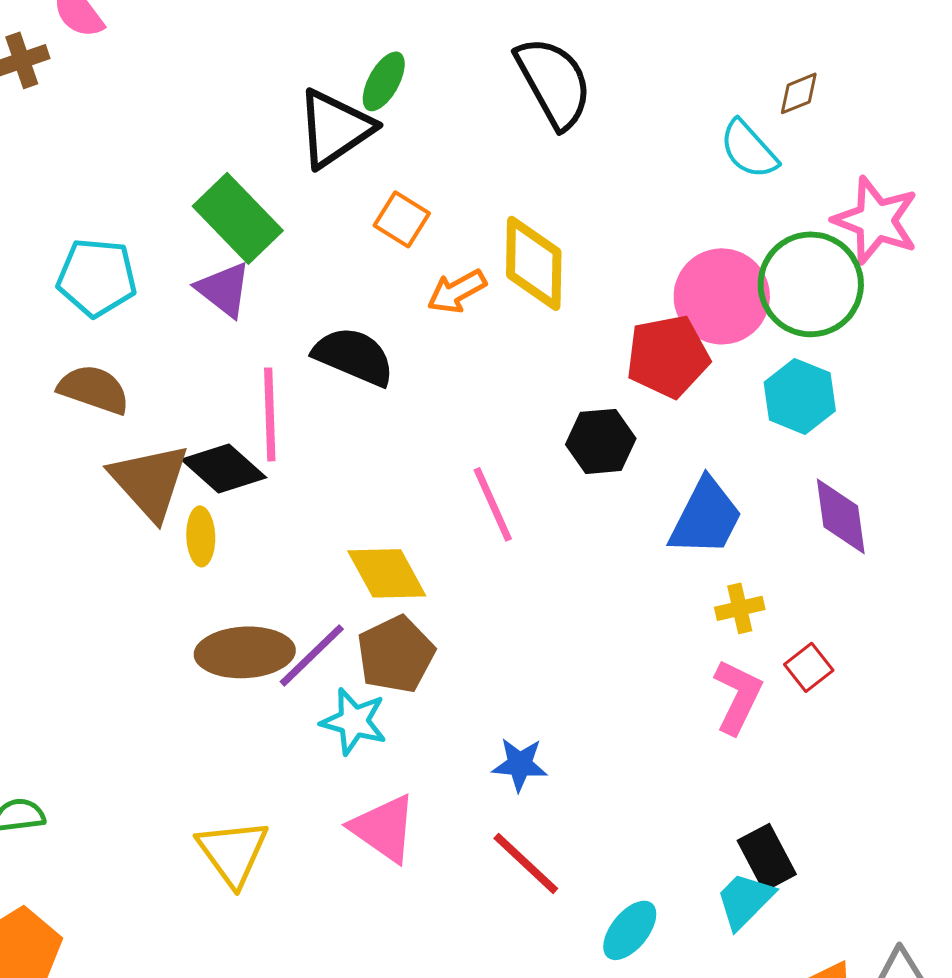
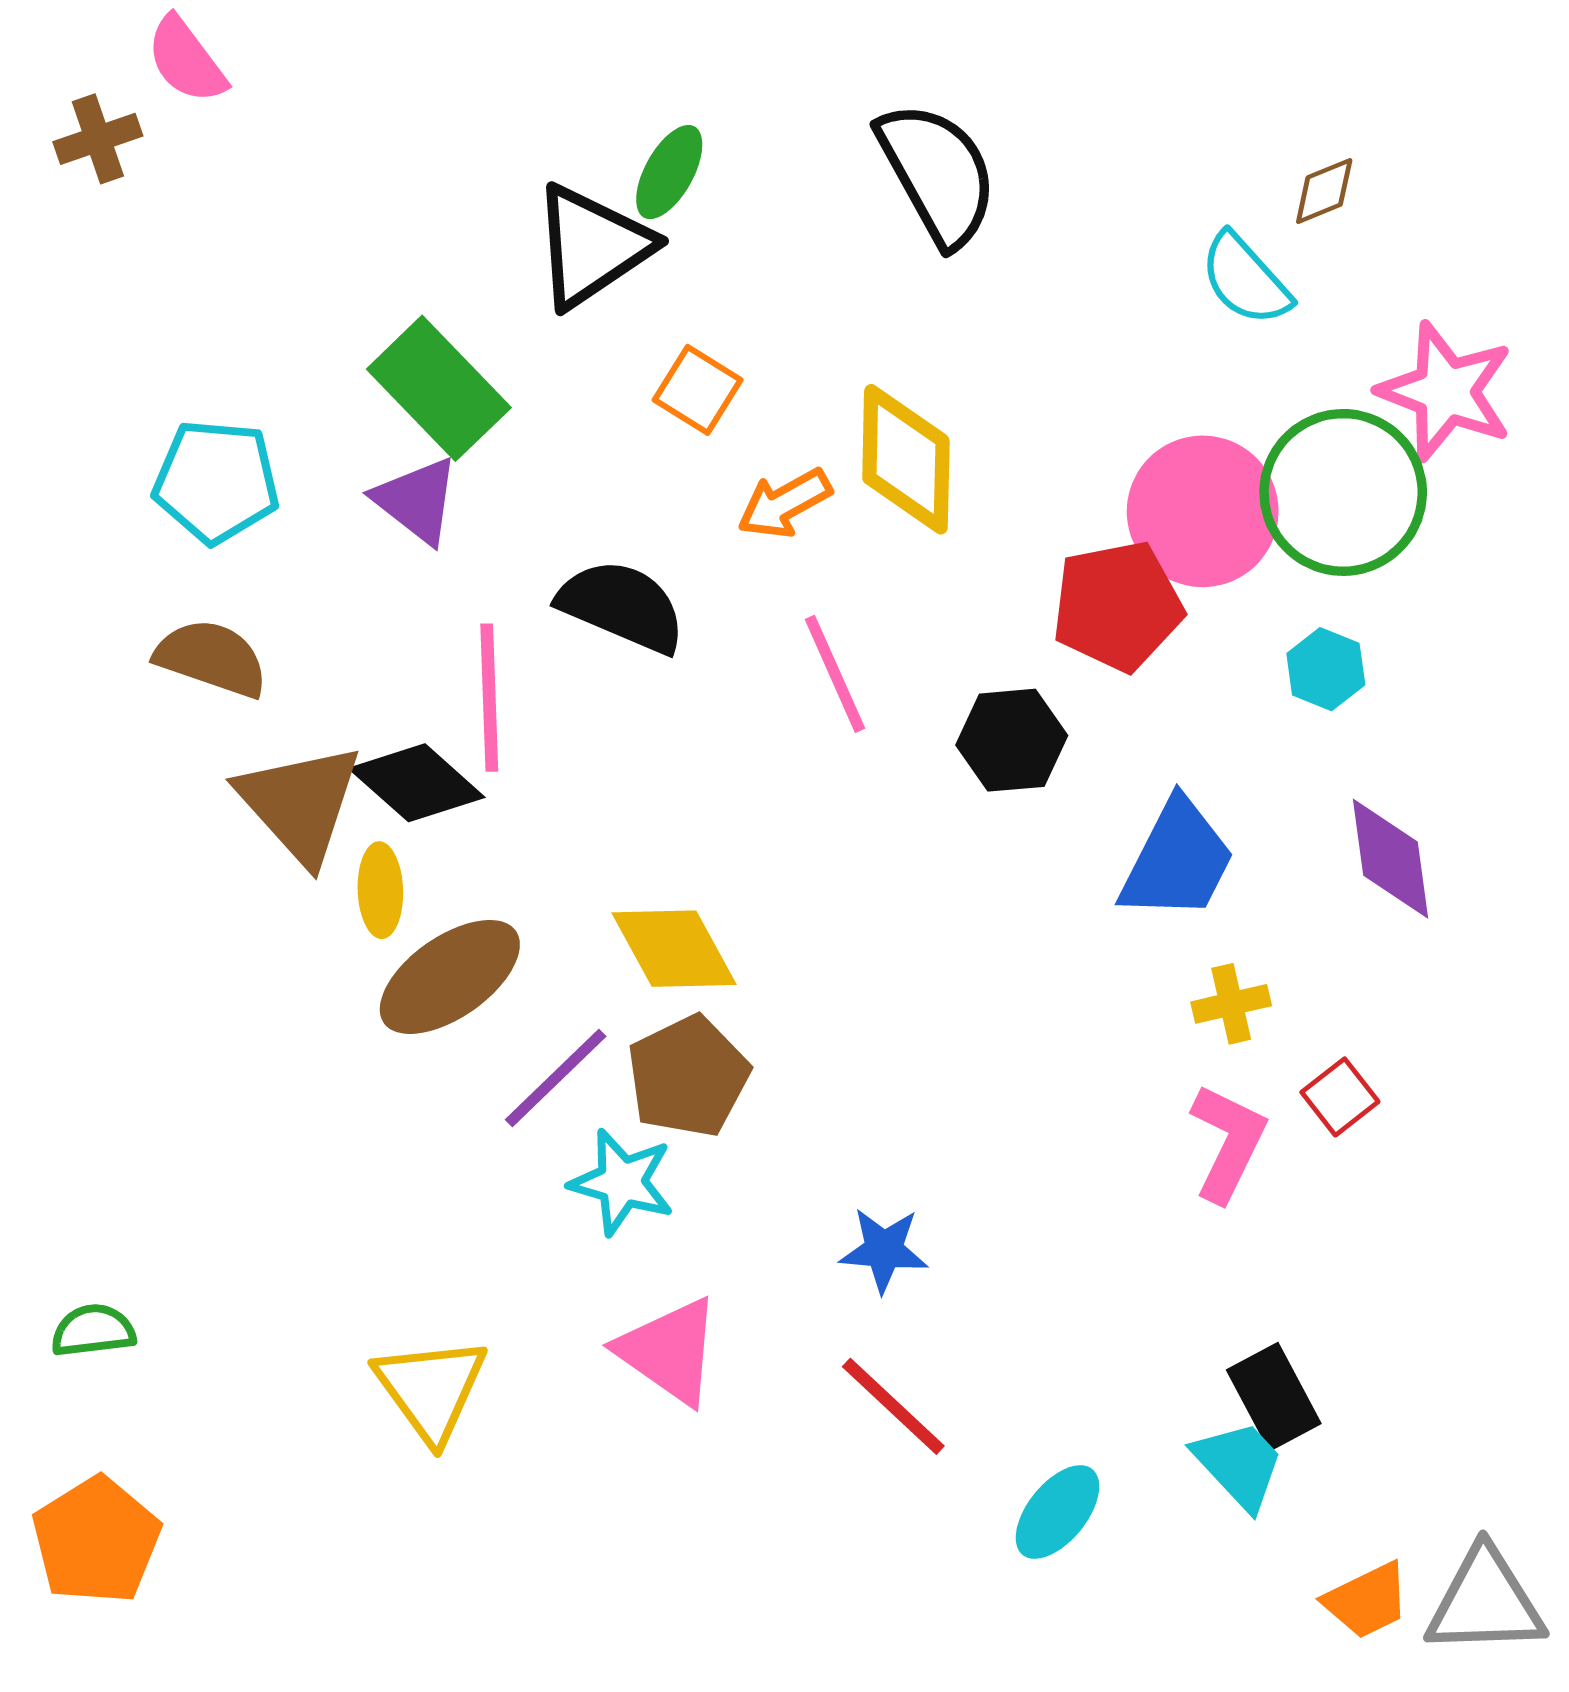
cyan hexagon: (800, 396) -> (1326, 669), size x0.7
pink line: (493, 504) -> (835, 674), moved
brown ellipse: (245, 652) -> (450, 977), moved, turned -32
cyan trapezoid: (745, 900) -> (1239, 1465), turned 92

